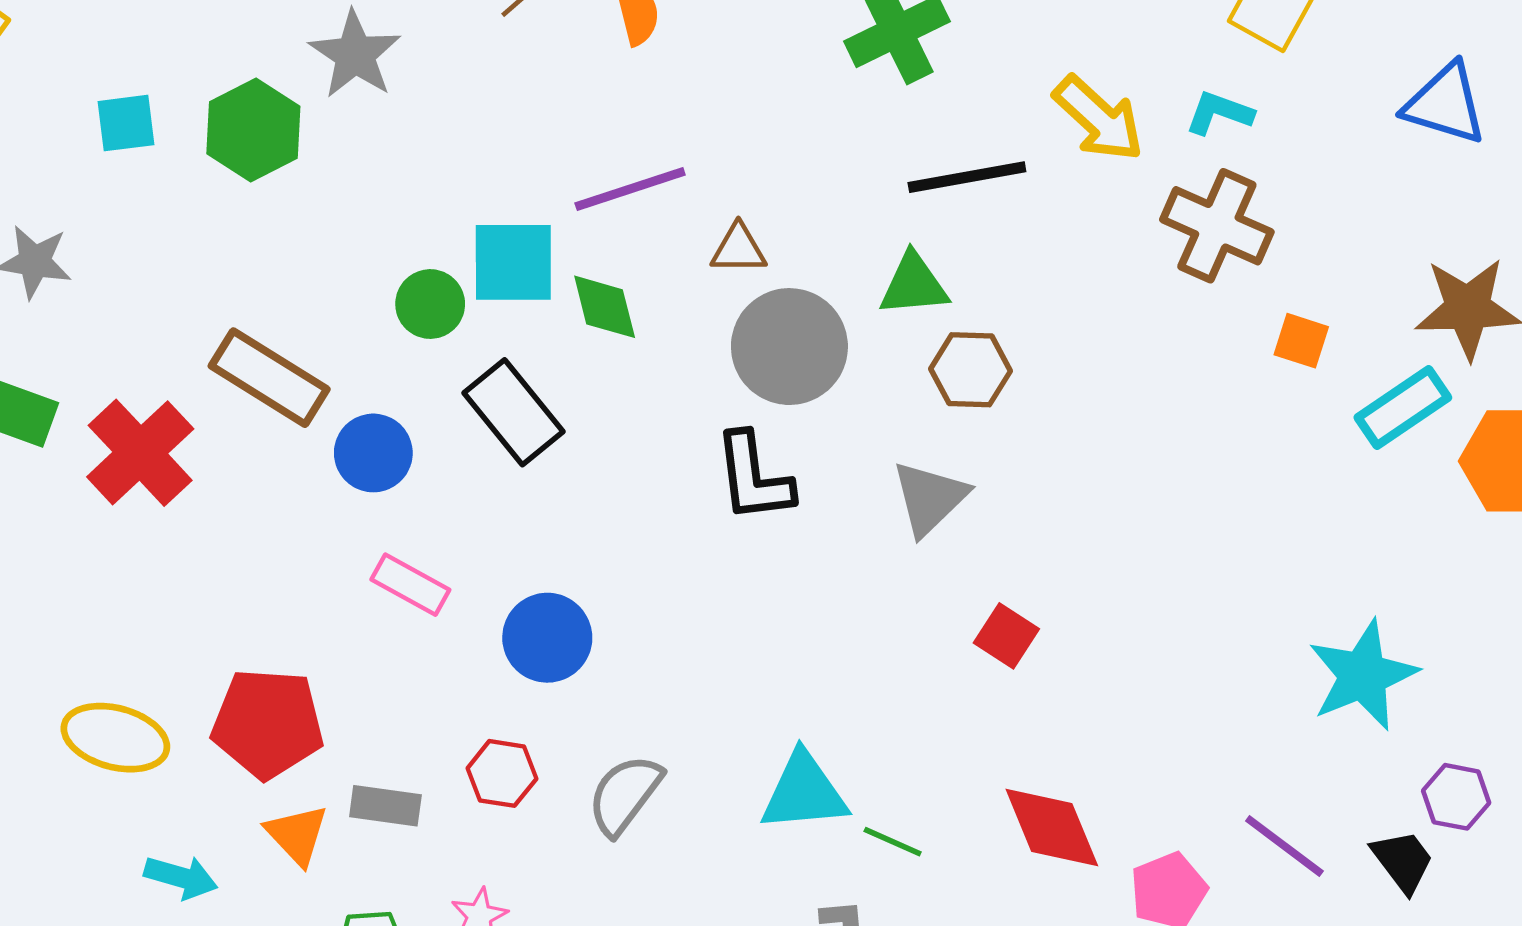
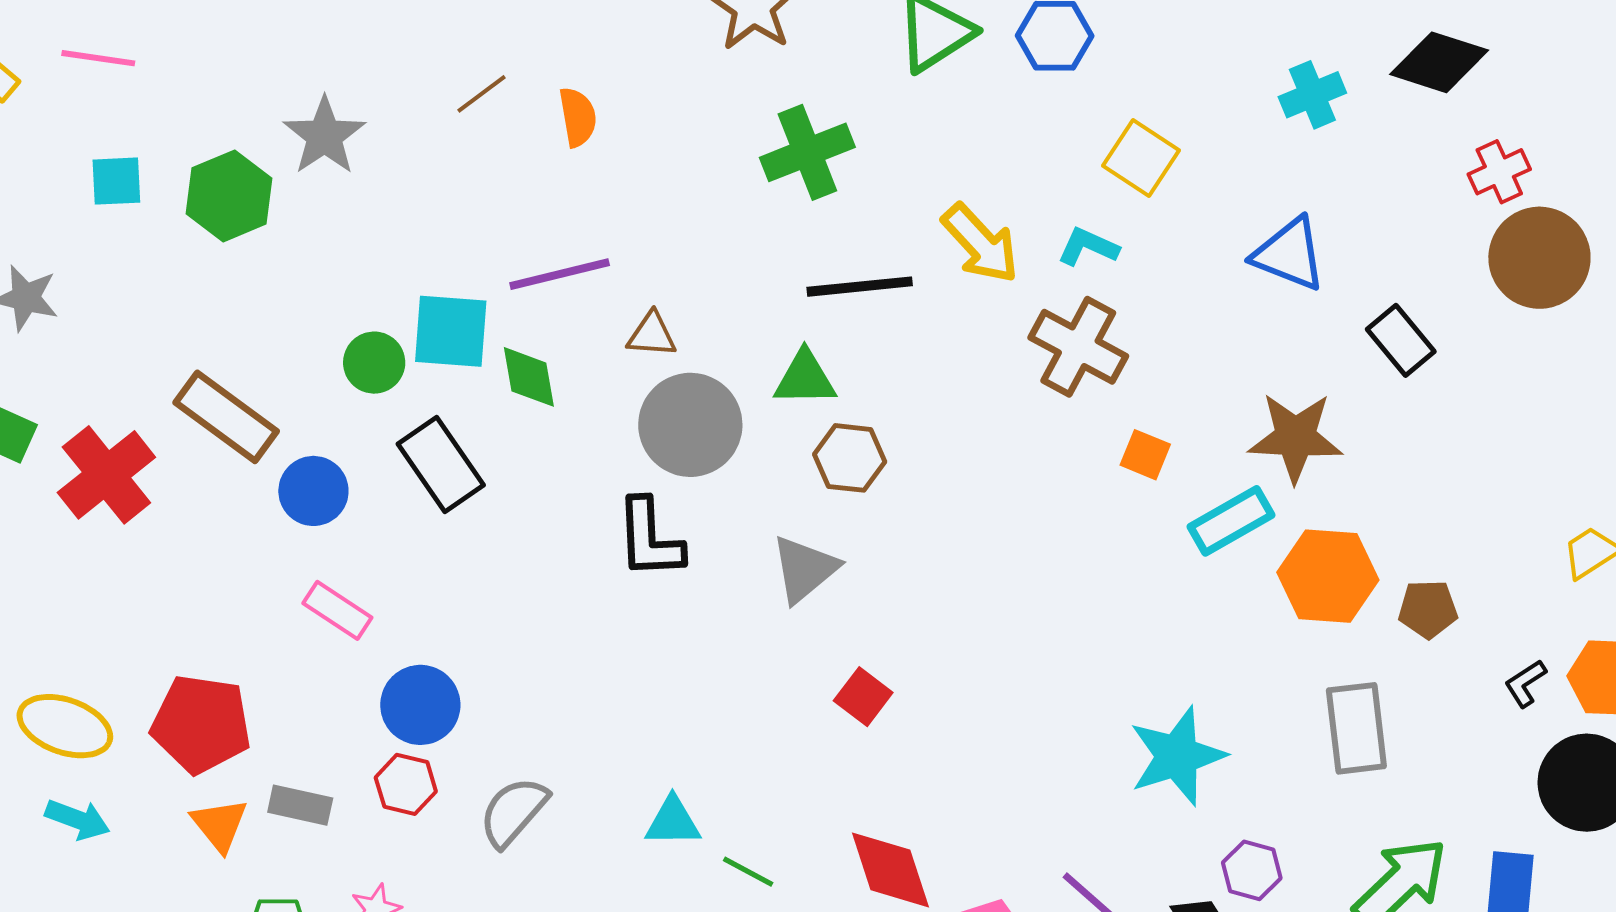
blue circle: (547, 638) -> (420, 705), moved
cyan triangle: (804, 792) -> (673, 822), size x0.7
cyan arrow: (181, 877) -> (78, 819), moved

